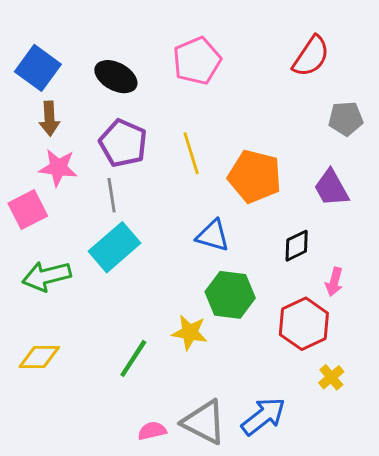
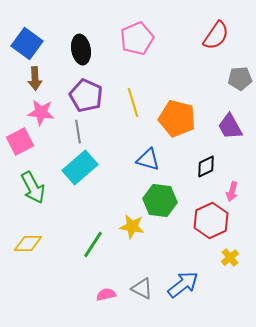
black ellipse: (116, 77) -> (81, 50), turned 52
green arrow: (47, 276) -> (33, 188), turned -104
gray triangle: (204, 422) -> (142, 289), size x0.7

